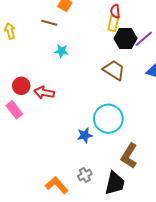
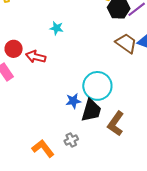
cyan star: (61, 51) -> (57, 28), moved
brown trapezoid: (114, 70) -> (126, 43), moved
black trapezoid: (115, 183) -> (91, 110), moved

